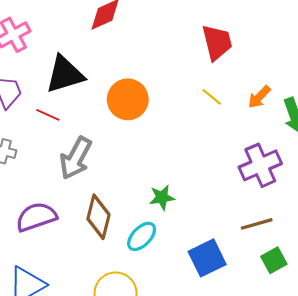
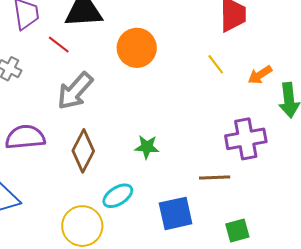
brown line: (257, 224) -> (215, 177), moved
cyan ellipse: (142, 236) -> (118, 196), moved

